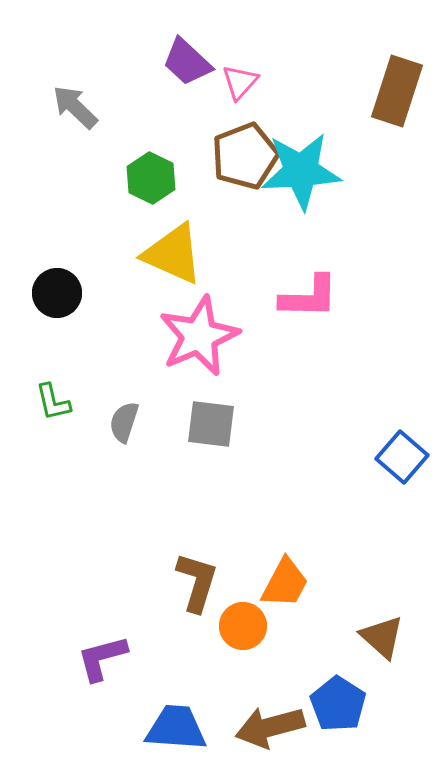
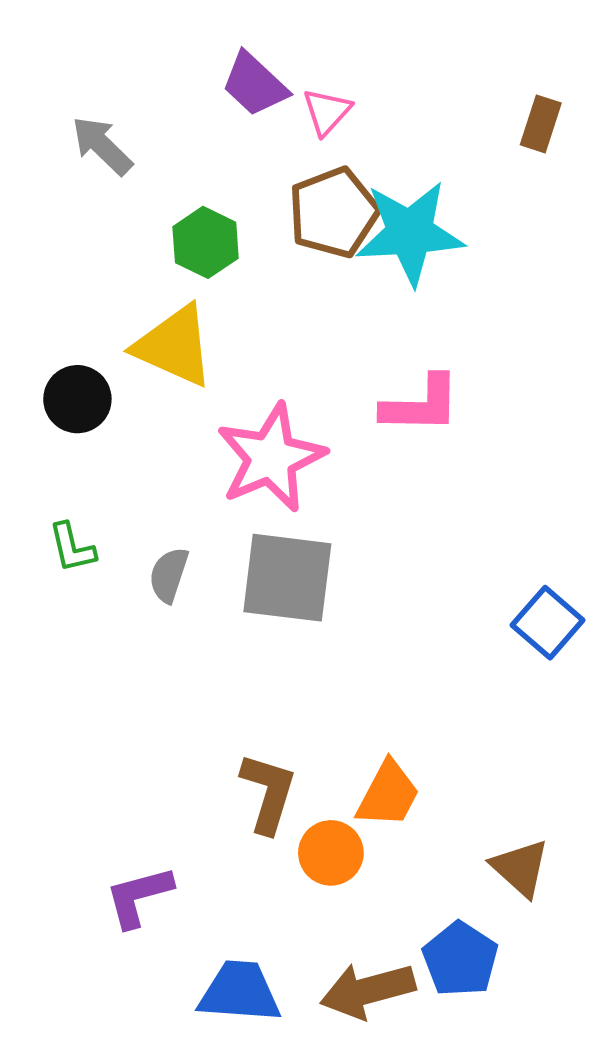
brown rectangle: (397, 91) -> (541, 124), size x0.6
yellow triangle: (173, 254) -> (174, 346), moved
gray square: (211, 424) -> (287, 578), size x1.4

